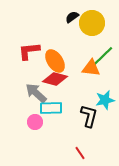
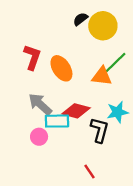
red L-shape: (29, 51) -> (32, 57), turned 115
red diamond: (55, 79) -> (76, 111), moved

